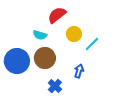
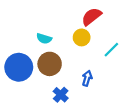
red semicircle: (57, 15) -> (92, 17), moved
cyan line: (92, 44) -> (111, 50), moved

